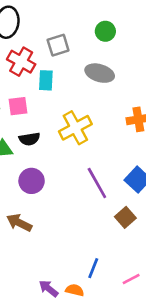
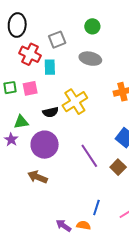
black semicircle: (29, 139) -> (51, 112), moved
purple circle: (32, 181) -> (45, 145), size x1.4
purple line: (97, 183) -> (89, 156), moved

